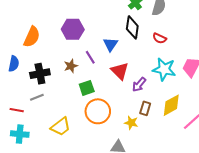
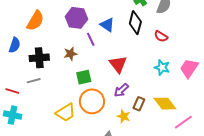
blue triangle: (110, 44) -> (107, 25), moved, turned -35
purple line: (90, 57) -> (91, 39), moved
cyan star: (164, 69) -> (162, 67), size x0.7
purple arrow: (139, 85) -> (121, 90), moved
yellow diamond: (171, 105) -> (165, 104), turned 75
yellow trapezoid: (61, 127) -> (66, 113), moved

